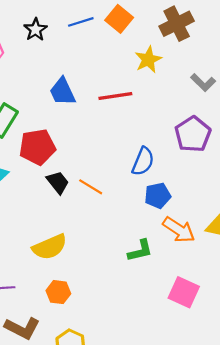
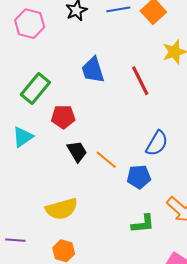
red line: (115, 96) -> (140, 81), turned 64
red pentagon: (37, 147) -> (63, 117), size x0.7
blue pentagon: (158, 196) -> (139, 177), moved

